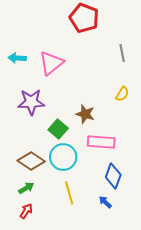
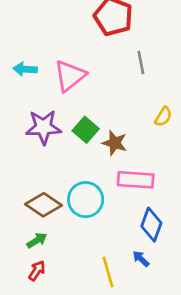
gray line: (122, 53) -> (141, 63), moved
green square: (58, 129) -> (86, 130), moved
yellow line: (69, 193) -> (108, 272), moved

